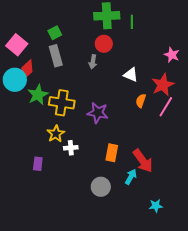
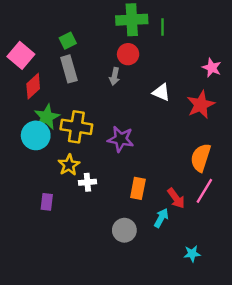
cyan circle: (15, 80) -> (36, 135), moved
orange semicircle: (141, 101) -> (201, 158), moved, size x1.6
pink line: (166, 107) -> (204, 191), moved
red arrow: (143, 161) -> (176, 198), size x0.7

